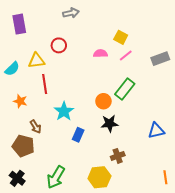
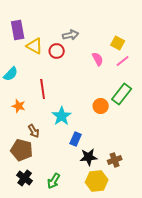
gray arrow: (71, 13) -> (71, 35), moved
pink semicircle: (100, 54) -> (98, 59), turned 64
yellow triangle: (37, 61) -> (35, 46), moved, turned 36
black star: (110, 124) -> (89, 157), moved
green arrow: (56, 177) -> (54, 181), size x0.7
black cross: (17, 178) -> (25, 178), moved

